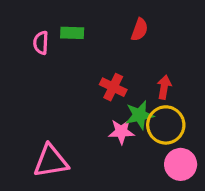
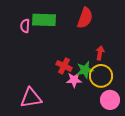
red semicircle: (139, 30) -> (85, 18), size x1.5
green rectangle: (72, 33) -> (44, 20), size x1.6
red cross: (113, 87) -> (64, 66), moved

